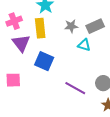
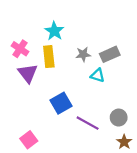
pink cross: (14, 21) -> (20, 49), turned -35
blue square: (44, 61) -> (61, 103), moved, turned 36
pink square: (13, 80) -> (29, 140), moved, turned -35

